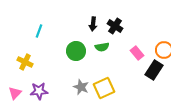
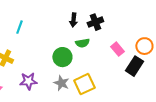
black cross: (115, 26) -> (95, 22), turned 35
green circle: (76, 51) -> (62, 57), moved
purple star: (39, 91) -> (28, 81), moved

